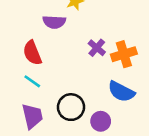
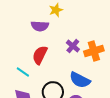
red semicircle: (32, 53) -> (40, 55), moved, turned 48
blue semicircle: (121, 92) -> (80, 80), moved

